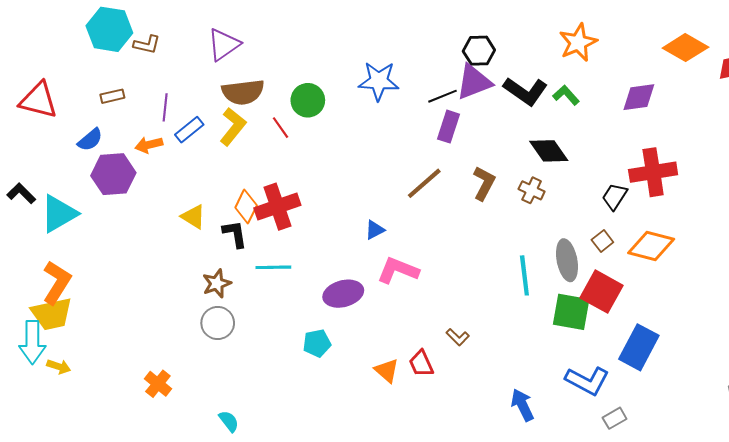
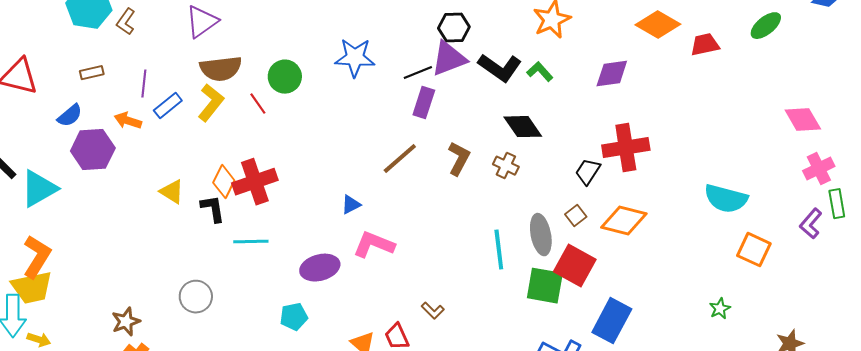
brown L-shape: (147, 45) -> (126, 22), turned 112
orange arrow: (149, 145) -> (128, 121), turned 32
brown star: (217, 284) -> (126, 322), moved

